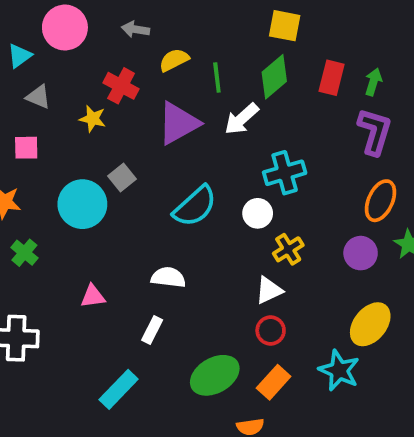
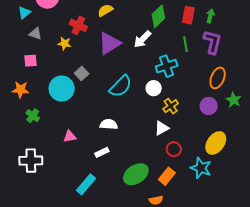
green line: (217, 78) -> (185, 44), moved
white rectangle: (152, 330) -> (102, 152), turned 40
red circle: (271, 330) -> (174, 149), moved

